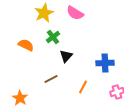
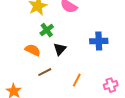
orange semicircle: (26, 45) -> (33, 50), moved
blue cross: (105, 63) -> (99, 41), moved

